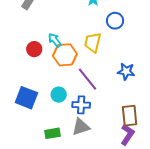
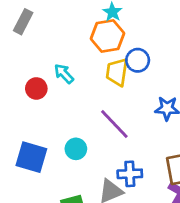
blue circle: (115, 21) -> (138, 60), moved
orange hexagon: (65, 55) -> (108, 36), moved
blue cross: (81, 105) -> (130, 174), moved

